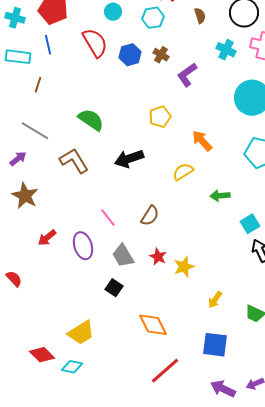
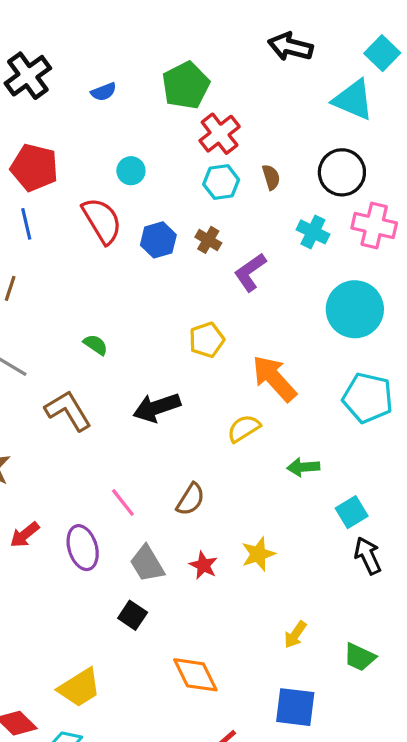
cyan hexagon: (153, 18) -> (221, 182), moved
green semicircle: (91, 120) -> (96, 345), size x0.6
orange arrow: (202, 141) -> (274, 378), size x1.4
yellow star: (184, 267) -> (258, 554), moved

